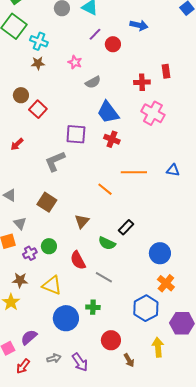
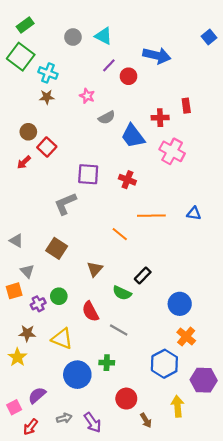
blue arrow: (139, 25) -> (157, 56), size x1.4
blue trapezoid: (108, 112) -> (133, 136), moved
red arrow: (17, 144) -> (24, 162), moved

